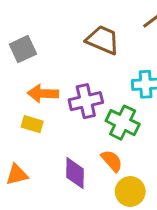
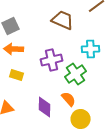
orange arrow: (43, 93) -> (14, 49), moved
green cross: (123, 123) -> (76, 74), turned 30

